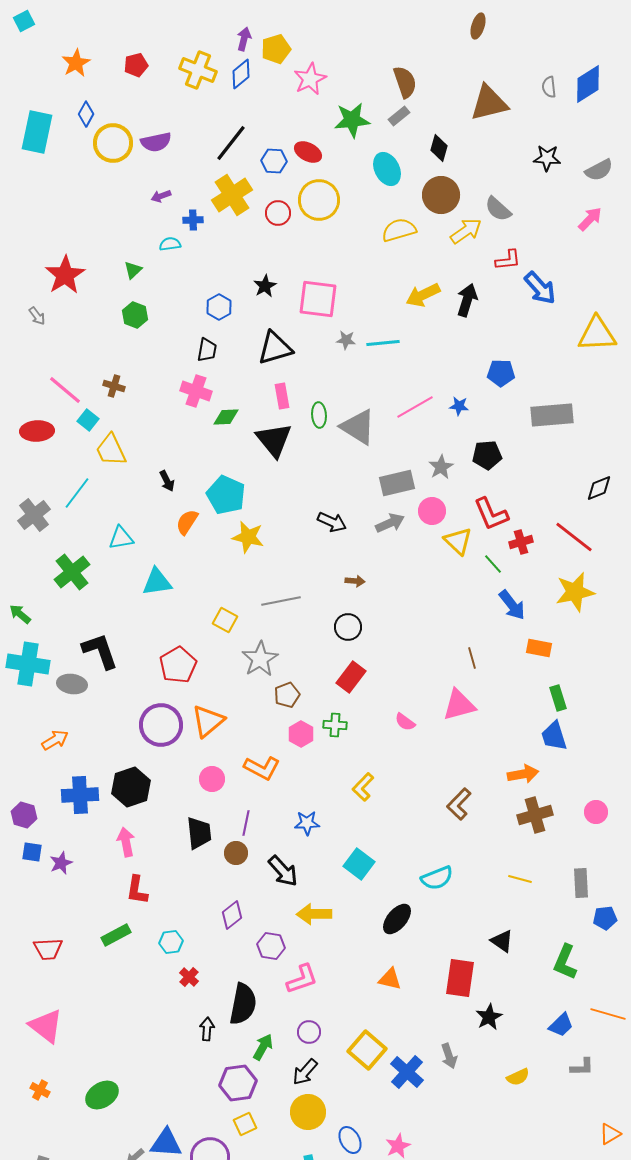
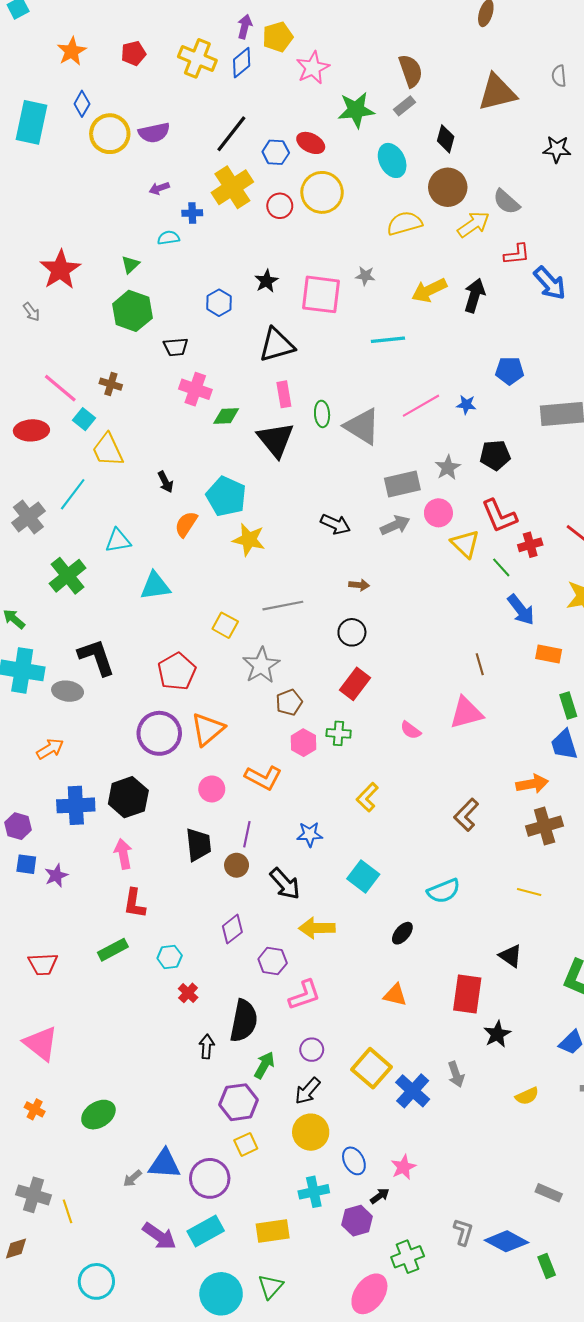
green hexagon: (135, 315) -> (132, 311), size x1.5
gray star: (346, 340) -> (365, 276), moved
black trapezoid: (207, 350) -> (176, 347), moved, turned 75
black ellipse: (397, 919) -> (402, 933), size x0.7

